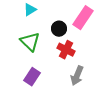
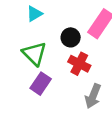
purple rectangle: (32, 77) -> (41, 84), moved

